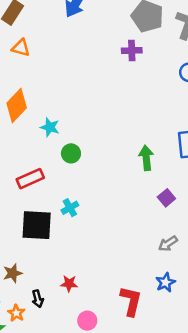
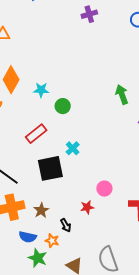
pink circle: (87, 321) -> (104, 189), moved

